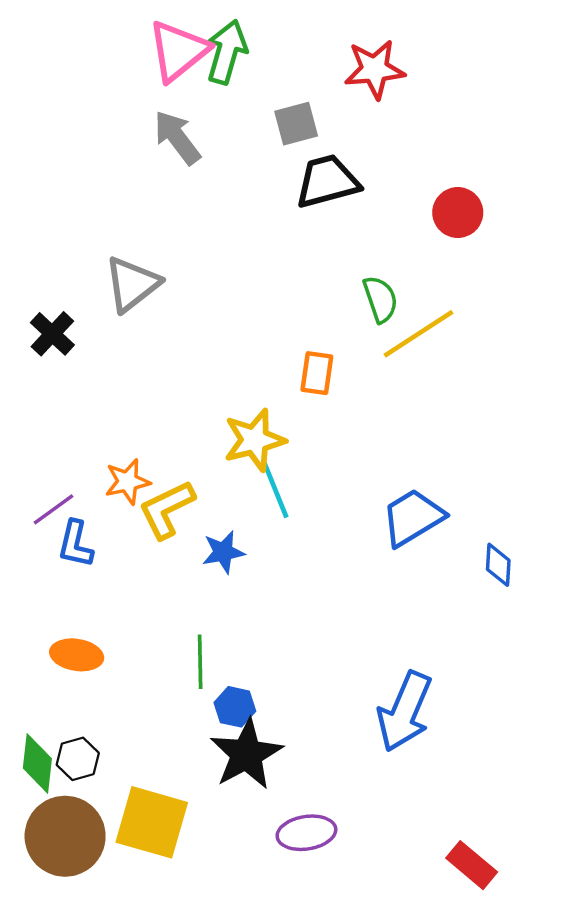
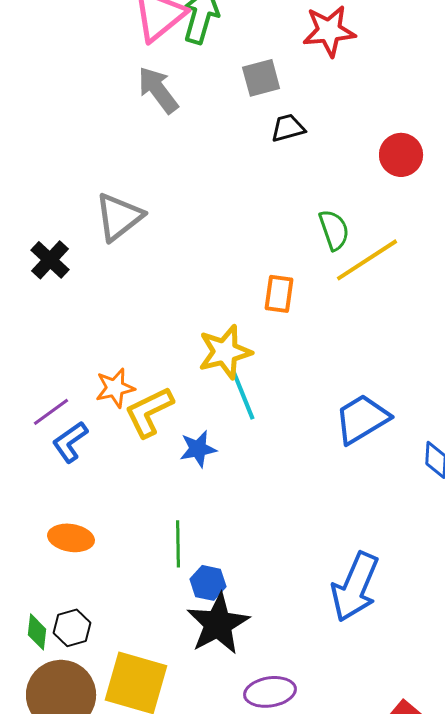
black trapezoid: (327, 181) -> (288, 128), size x0.6
blue L-shape: (75, 544) -> (70, 442), turned 42
green diamond: (37, 763) -> (37, 632), size x0.7

